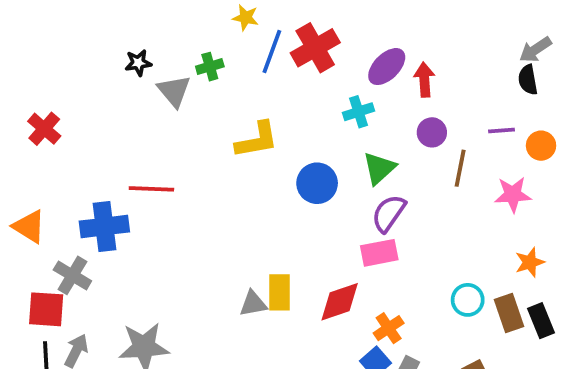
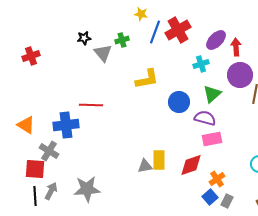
red cross: (44, 129) -> (31, 56), moved, turned 30
purple circle: (432, 132) -> (240, 75), size x1.6
purple semicircle: (389, 213) -> (205, 118), moved, turned 70

